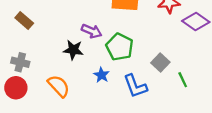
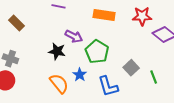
green line: (183, 80) -> (154, 77), moved
orange semicircle: (59, 86) -> (59, 84), moved

